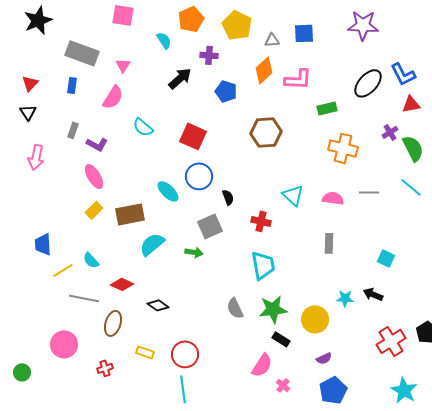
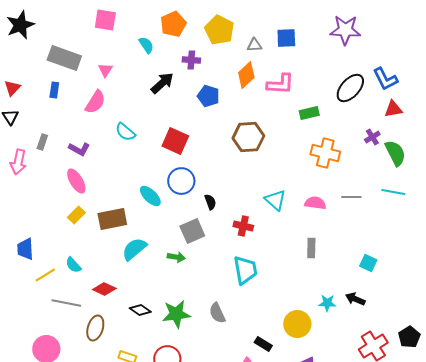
gray rectangle: (73, 130) -> (42, 142), moved
cyan line: (411, 187) -> (393, 192), turned -30
green star: (273, 309) -> (176, 314), moved

